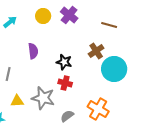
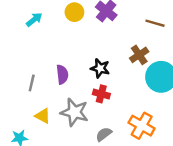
purple semicircle: (33, 51) -> (62, 74), moved
yellow triangle: (17, 101) -> (43, 116), turned 32

